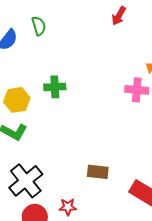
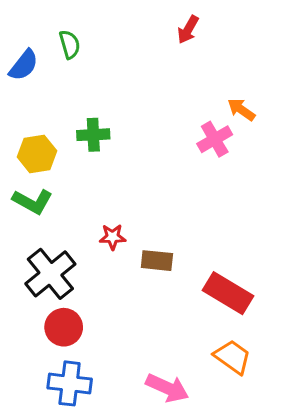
pink cross: (137, 90) -> (215, 139), turned -35
red star: (68, 207) -> (113, 237), moved

